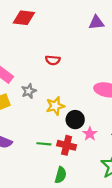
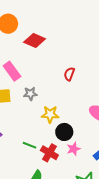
red diamond: (24, 18) -> (35, 41), moved
red semicircle: (53, 60) -> (69, 74), moved, turned 88

